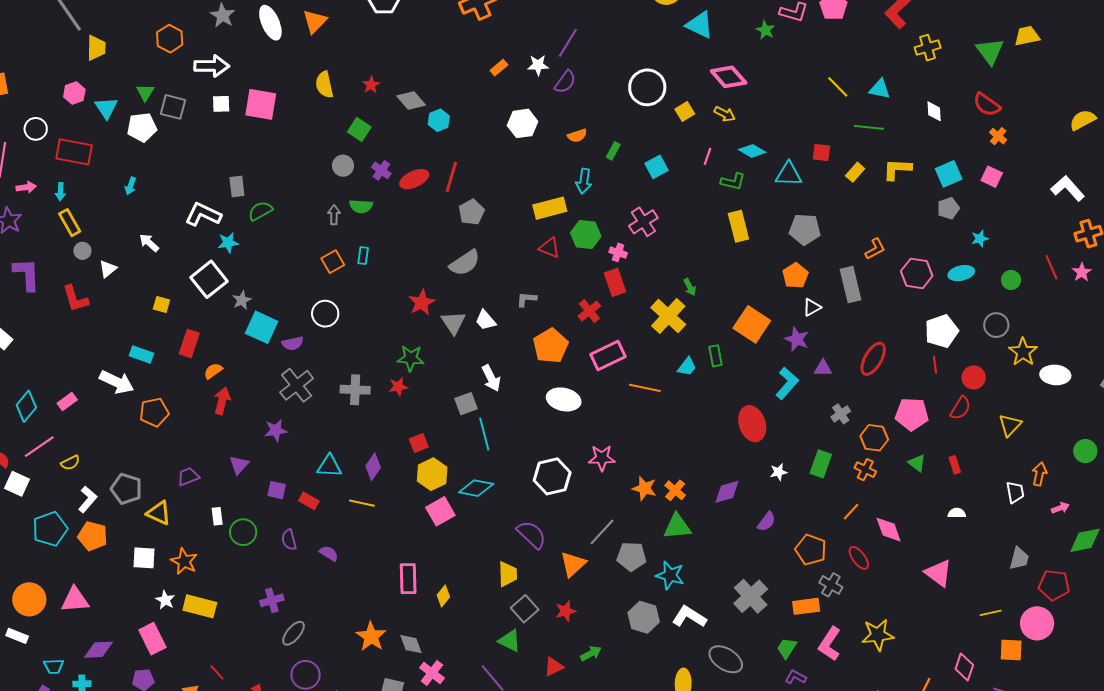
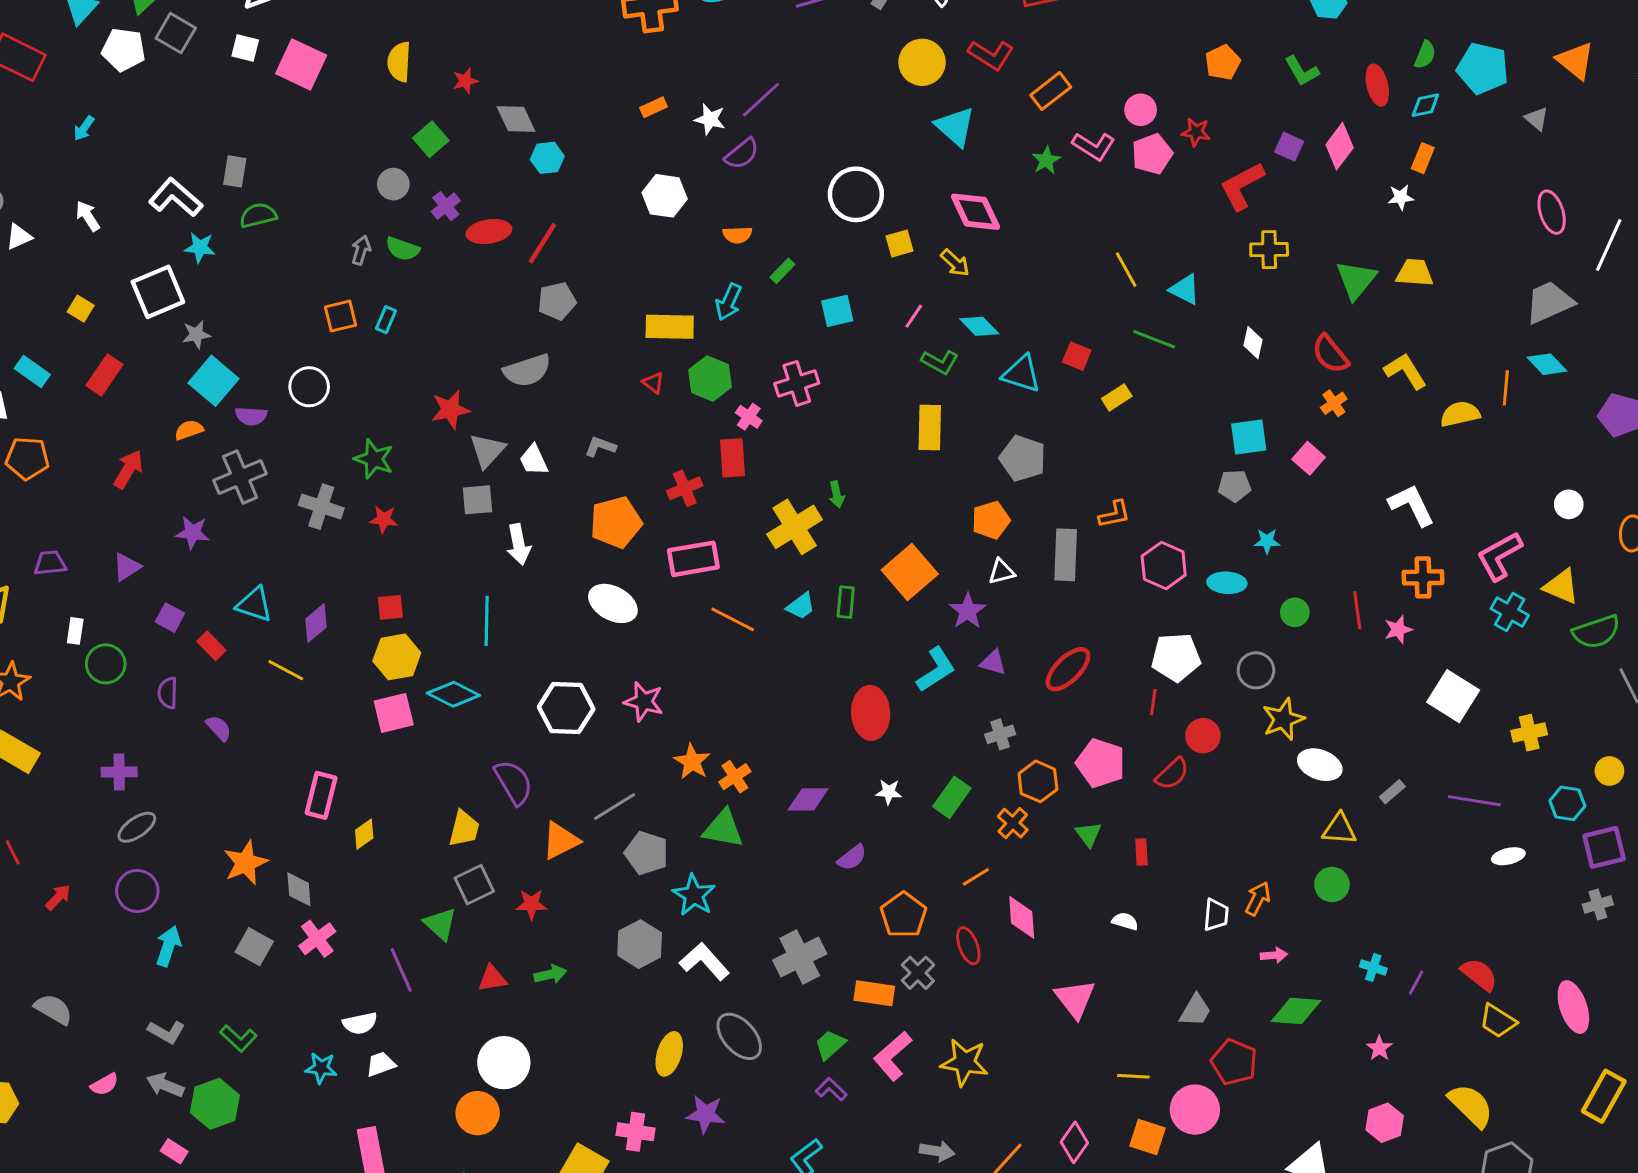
yellow L-shape: (897, 169) -> (1405, 371), moved, turned 40
red triangle: (549, 248) -> (653, 383), size x0.7
green star: (411, 358) -> (374, 459), moved
orange semicircle: (213, 371) -> (189, 430), moved
gray square: (466, 404) -> (478, 500), moved
yellow triangle: (1010, 425) -> (1339, 829), moved, turned 35

